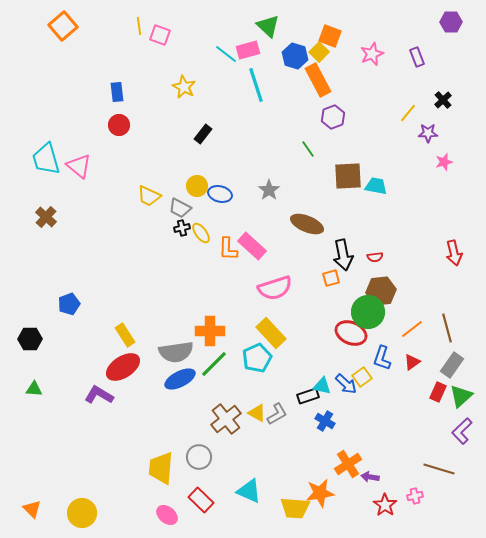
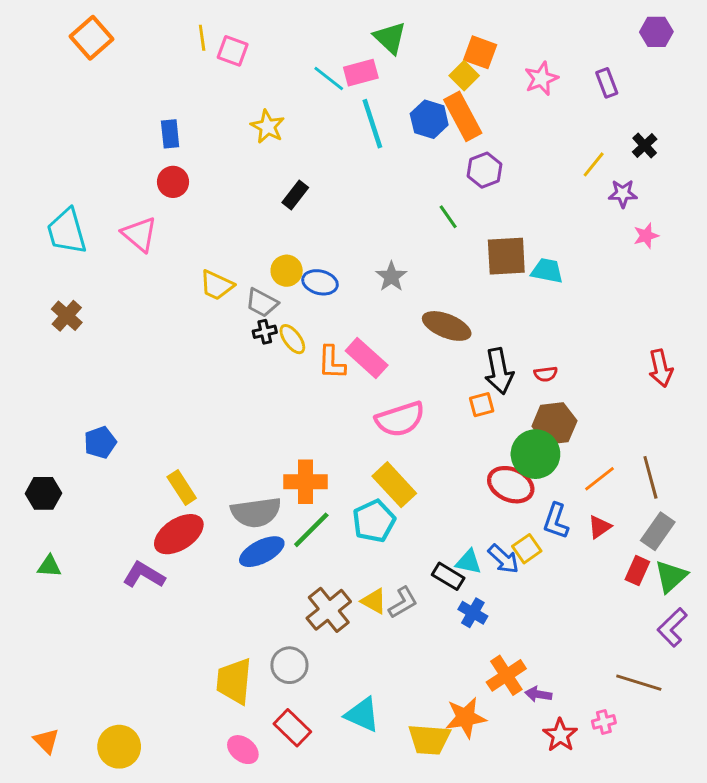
blue hexagon: (295, 56) -> (429, 119), moved
pink triangle: (79, 166) -> (140, 234), moved
black rectangle: (308, 396) -> (448, 576), turned 50

